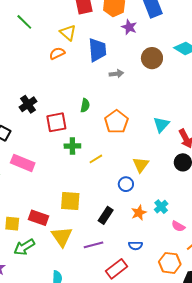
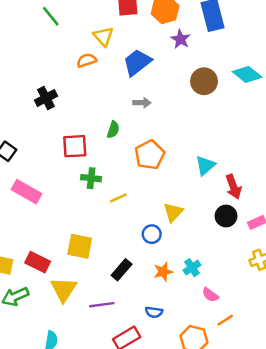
blue trapezoid: (97, 50) -> (137, 62), turned -130
gray arrow: (116, 74) -> (142, 103), moved
black cross: (28, 104) -> (46, 98), moved

